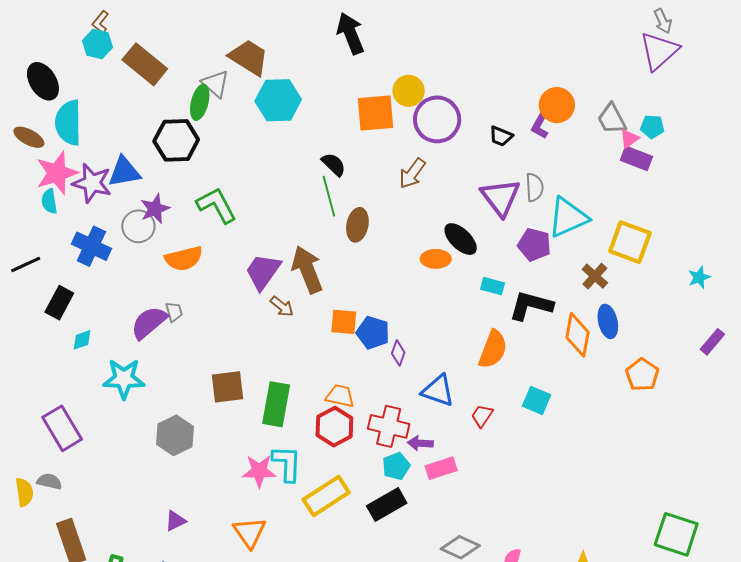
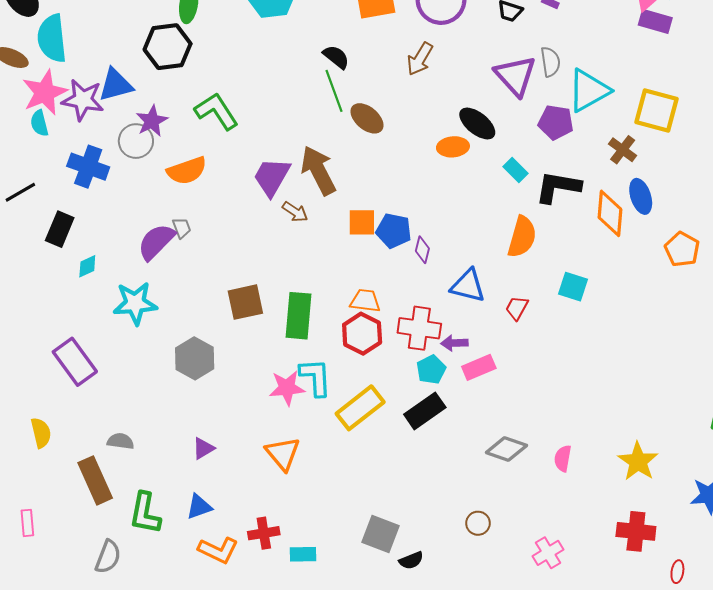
brown ellipse: (357, 225) -> (367, 118), turned -56
cyan rectangle: (493, 286) -> (516, 170), turned 35
gray semicircle: (49, 481) -> (121, 441), moved

